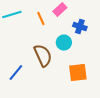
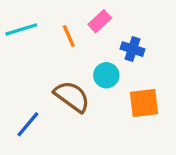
brown semicircle: (43, 56) -> (72, 97), turned -30
orange square: (78, 72) -> (144, 103), moved

